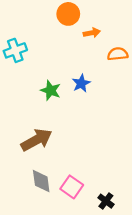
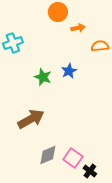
gray diamond: (41, 181) -> (48, 155), moved, turned 75
pink square: (72, 187) -> (73, 158), moved

